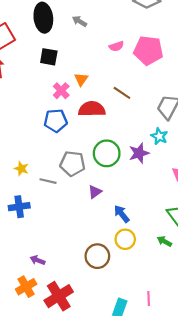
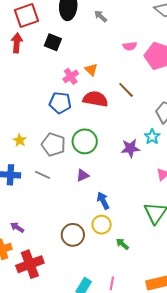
black square: (49, 57) -> (53, 42), moved
orange triangle: (81, 79) -> (91, 70), turned -32
green circle: (107, 153) -> (85, 141), moved
gray pentagon: (72, 164) -> (53, 144), moved
gray line: (48, 181) -> (43, 175), moved
green arrow: (164, 241) -> (122, 244), moved

